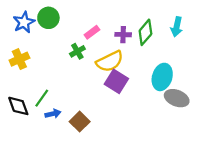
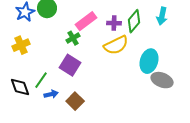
pink rectangle: (92, 32) -> (86, 21), size x1.5
yellow semicircle: (110, 61) -> (116, 45), moved
purple square: (116, 81) -> (70, 65), moved

